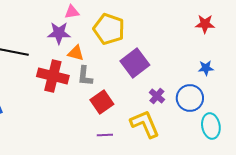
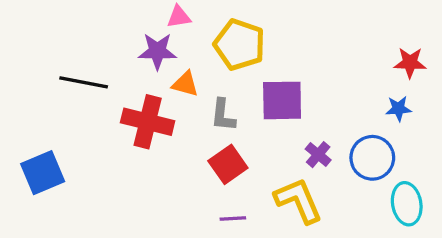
red star: (205, 24) -> (410, 63), moved
purple square: (135, 63) -> (282, 100), turned 36
gray L-shape: (85, 76) -> (223, 115), moved

